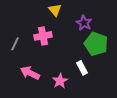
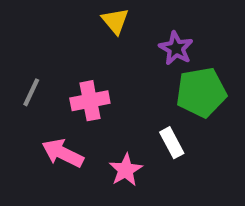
pink cross: (43, 36) -> (90, 101), moved
green pentagon: (96, 44) -> (201, 92), turned -30

